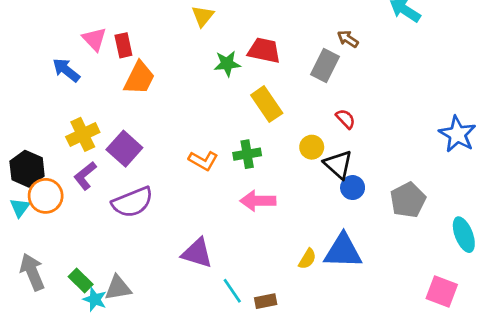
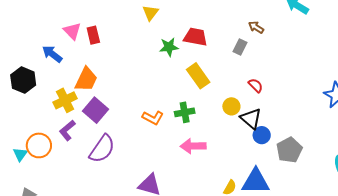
gray rectangle: (325, 66) -> (240, 47), size x0.7
orange trapezoid: (139, 78) -> (86, 79), moved
black hexagon: (27, 169) -> (23, 80), moved
gray pentagon: (408, 200) -> (289, 150), moved
purple semicircle: (133, 202) -> (102, 149), turned -32

